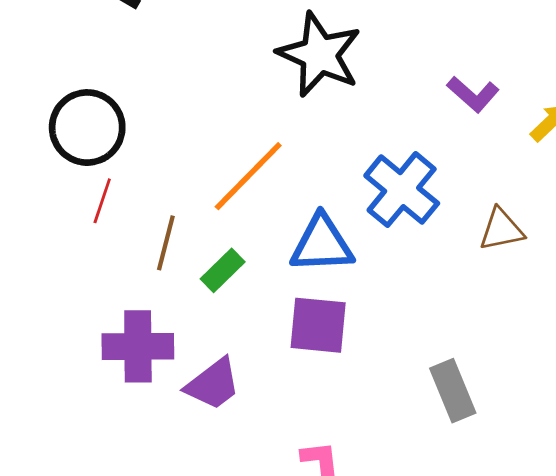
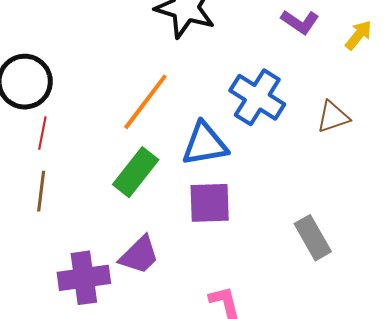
brown line: (166, 243) -> (41, 191), moved
green rectangle: (223, 270) -> (136, 172), size x1.5
purple cross: (138, 346) -> (84, 278), moved

